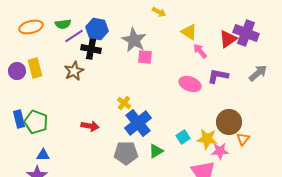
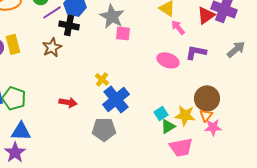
orange triangle: (243, 139) -> (206, 115), moved
green triangle: (156, 151) -> (168, 126), moved
pink star: (220, 151) -> (213, 127), moved
blue triangle: (43, 155) -> (21, 131), size x1.5

